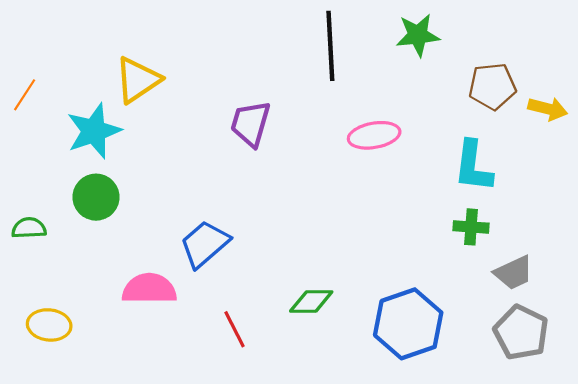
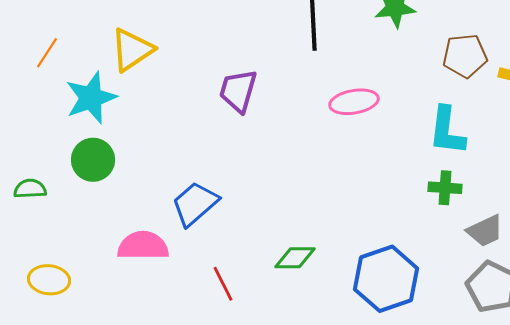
orange line: (25, 95) -> (47, 53), moved

